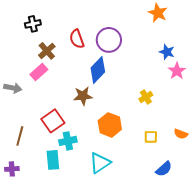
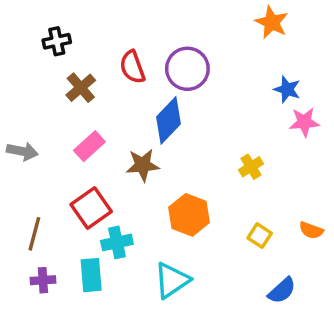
pink star: (177, 71) -> (304, 122), turned 30
pink rectangle: (39, 72) -> (89, 146), moved
yellow square: (151, 137) -> (260, 236), turned 32
purple cross: (12, 169) -> (43, 280), moved

